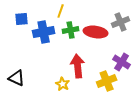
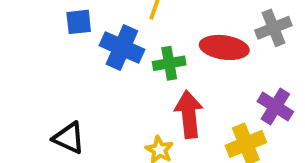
green cross: (71, 30) -> (169, 63), moved
blue cross: (44, 32) -> (122, 47), turned 35

